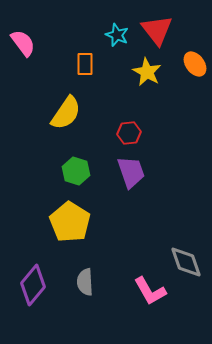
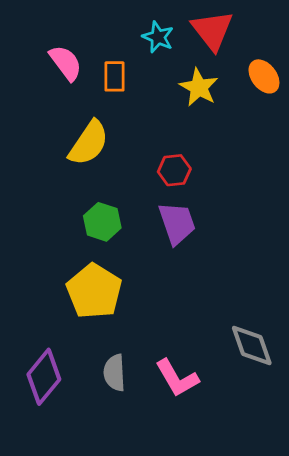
pink semicircle: (23, 43) -> (66, 63), moved
pink L-shape: (150, 291) -> (177, 378), moved

